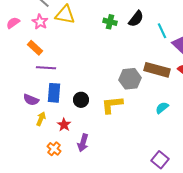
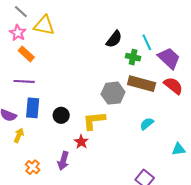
black semicircle: (136, 19) -> (114, 39), moved
green cross: (110, 22) -> (133, 57), moved
orange rectangle: (35, 48) -> (26, 54), moved
red star: (64, 125) -> (81, 142), moved

